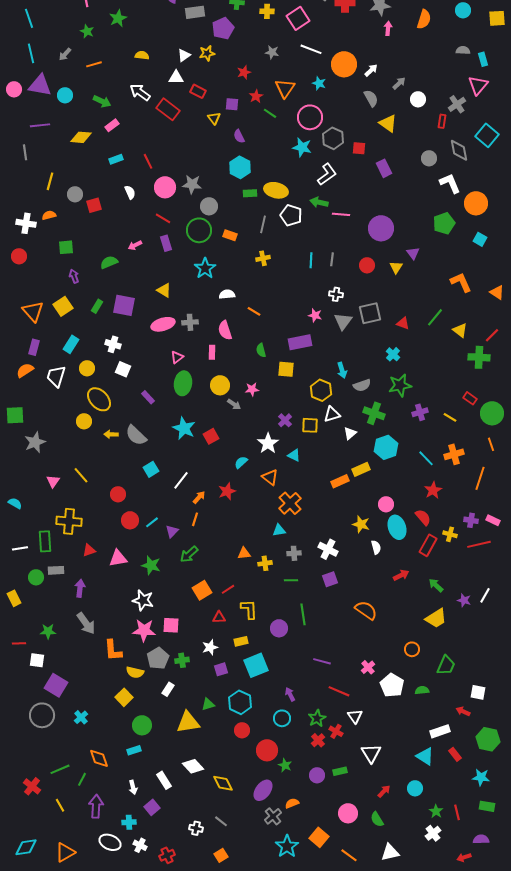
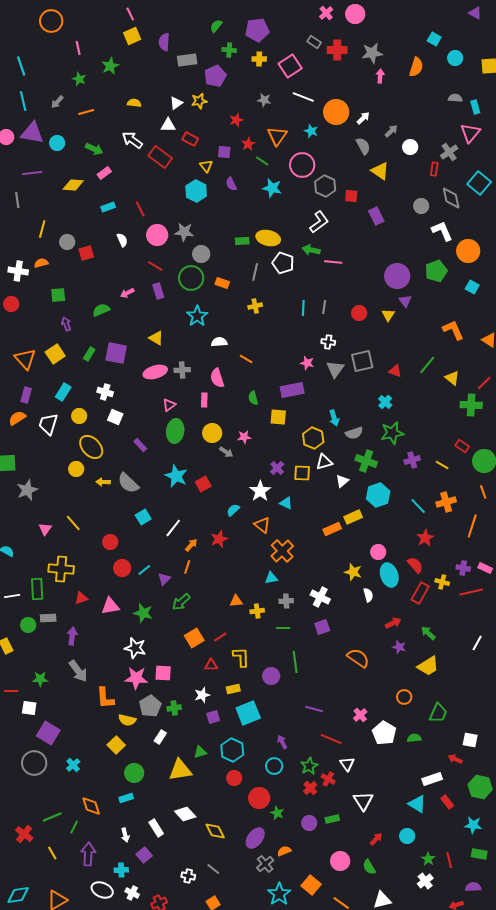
cyan star: (302, 147) -> (272, 188), moved
cyan hexagon: (240, 167) -> (196, 191), moved
purple circle: (381, 228) -> (397, 276), moved
purple star: (464, 600) -> (399, 647), moved

